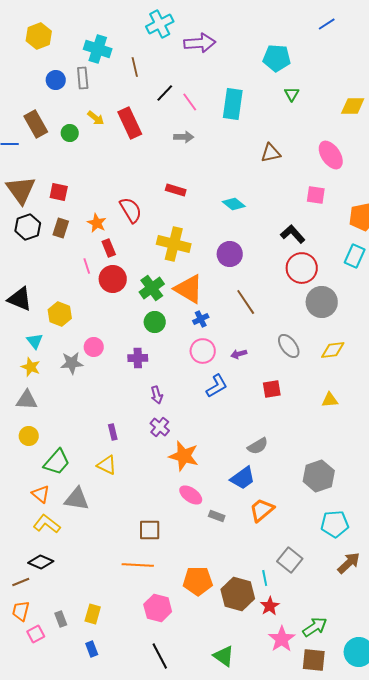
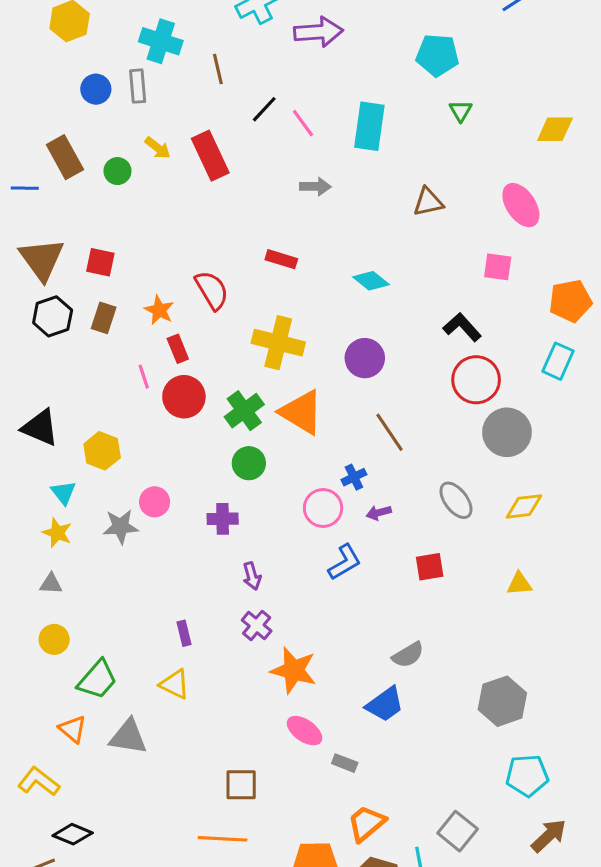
gray arrow: (184, 137) -> (315, 187), moved
blue cross: (201, 319) -> (354, 477), moved
gray triangle: (27, 400) -> (51, 584), size x0.7
orange trapezoid: (262, 510) -> (366, 823), moved
yellow L-shape: (47, 524) -> (39, 782), moved

